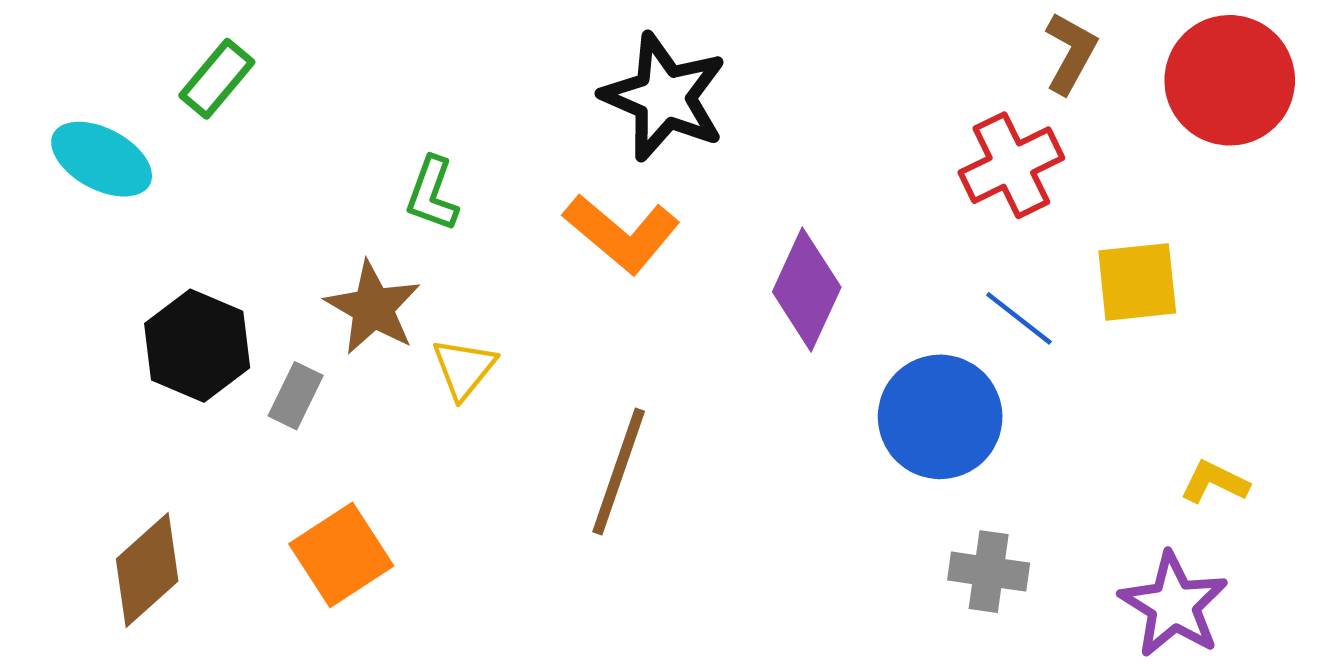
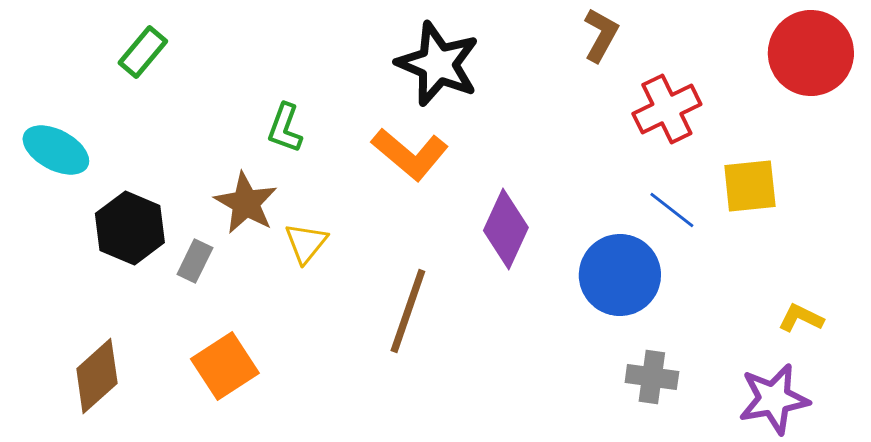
brown L-shape: (1071, 53) -> (601, 35), moved
cyan ellipse: (102, 159) -> (56, 150), moved
purple diamond: (807, 290) -> (506, 229), moved
purple star: (1174, 605) -> (774, 399), turned 30

